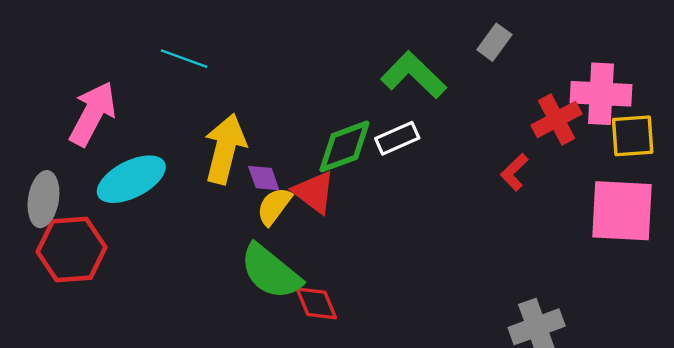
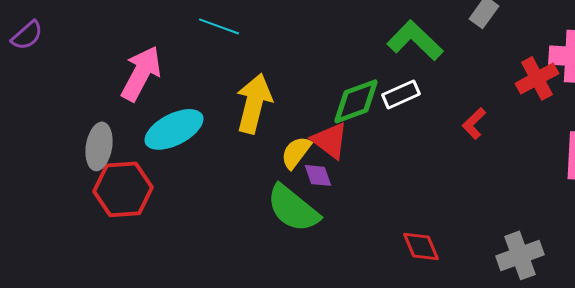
red L-shape: (514, 172) -> (474, 123), moved
purple diamond: (264, 178) -> (318, 175), moved
red diamond: (316, 303) -> (421, 246), moved

